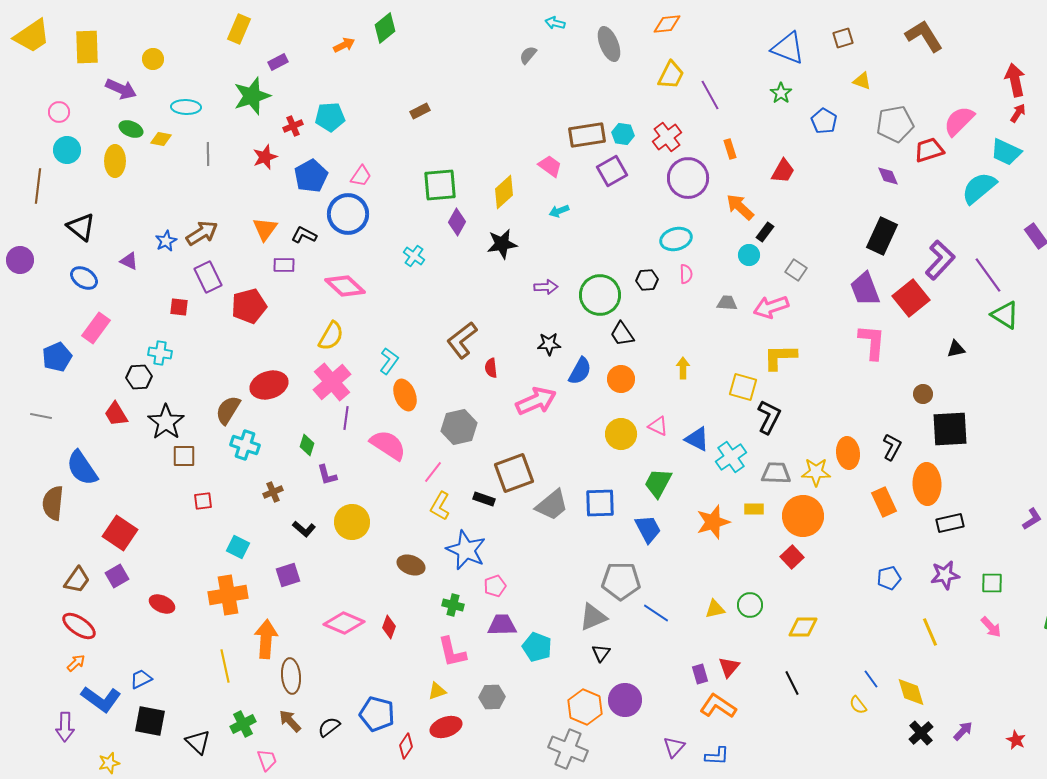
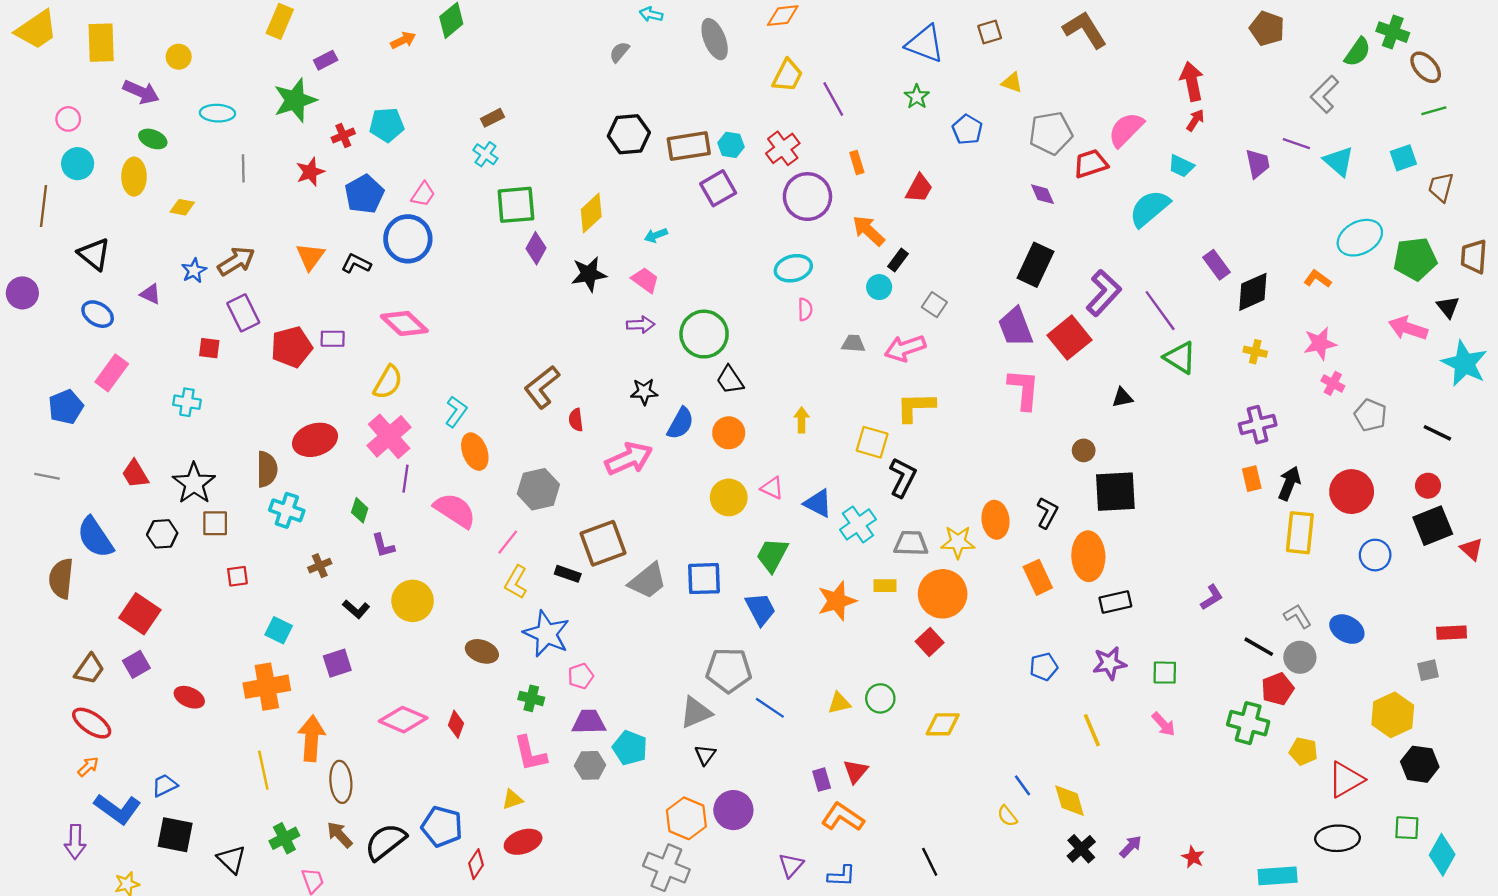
yellow diamond: (161, 139) -> (182, 207), moved
cyan trapezoid: (1006, 152) -> (1181, 166), size x0.7
pink trapezoid: (550, 166) -> (645, 280), moved
cyan cross: (414, 256) -> (485, 154), moved
purple rectangle: (284, 265) -> (333, 339), moved
black hexagon: (647, 280) -> (629, 134), moved, size x1.6
black hexagon: (139, 377) -> (162, 534), moved
brown semicircle: (228, 410) -> (267, 469), turned 148
black line: (792, 683) -> (930, 862), moved
gray hexagon: (492, 697) -> (590, 765), moved
black semicircle: (329, 727) -> (386, 842), size x1.6

